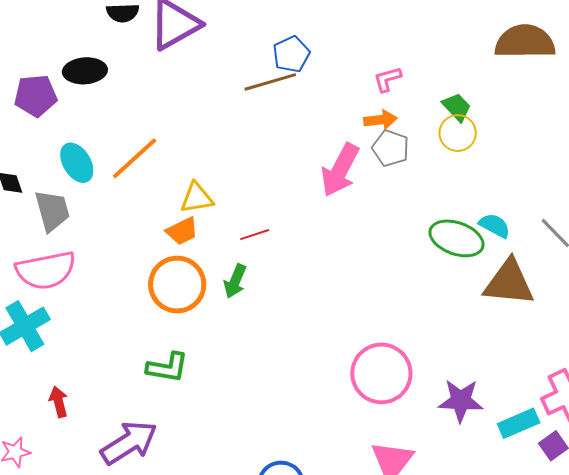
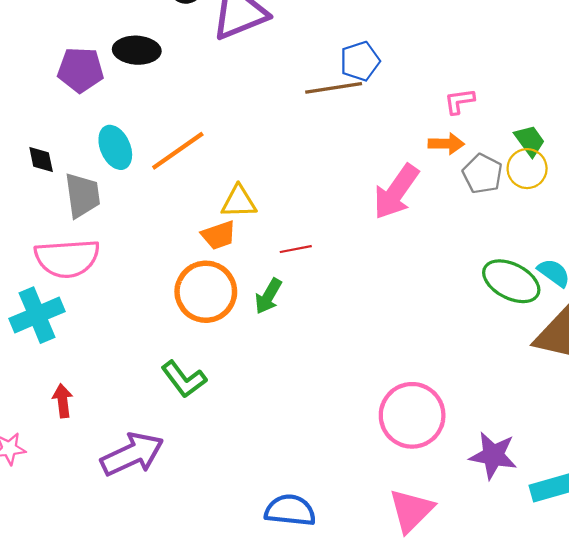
gray pentagon: (391, 148) -> (482, 174), moved
green L-shape: (167, 367) -> (184, 379), turned 36

